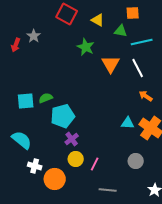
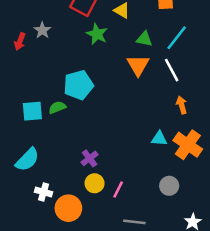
green triangle: (121, 31) -> (144, 39), moved
cyan line: (142, 42) -> (177, 38), turned -40
green star: (86, 47) -> (97, 34), moved
orange arrow: (146, 96) -> (182, 105), turned 40
cyan pentagon: (63, 116) -> (78, 85), moved
cyan semicircle: (22, 140) -> (27, 160), turned 95

